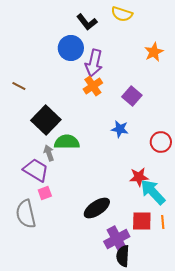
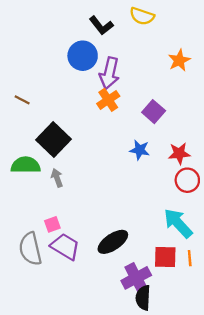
green semicircle: (67, 142) -> (26, 165), moved
red circle: (161, 142) -> (187, 180), moved
purple trapezoid: (36, 170) -> (65, 247), moved
red star: (139, 177) -> (179, 153), moved

